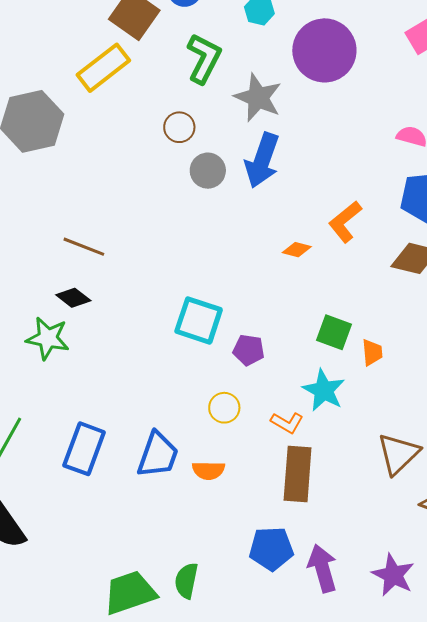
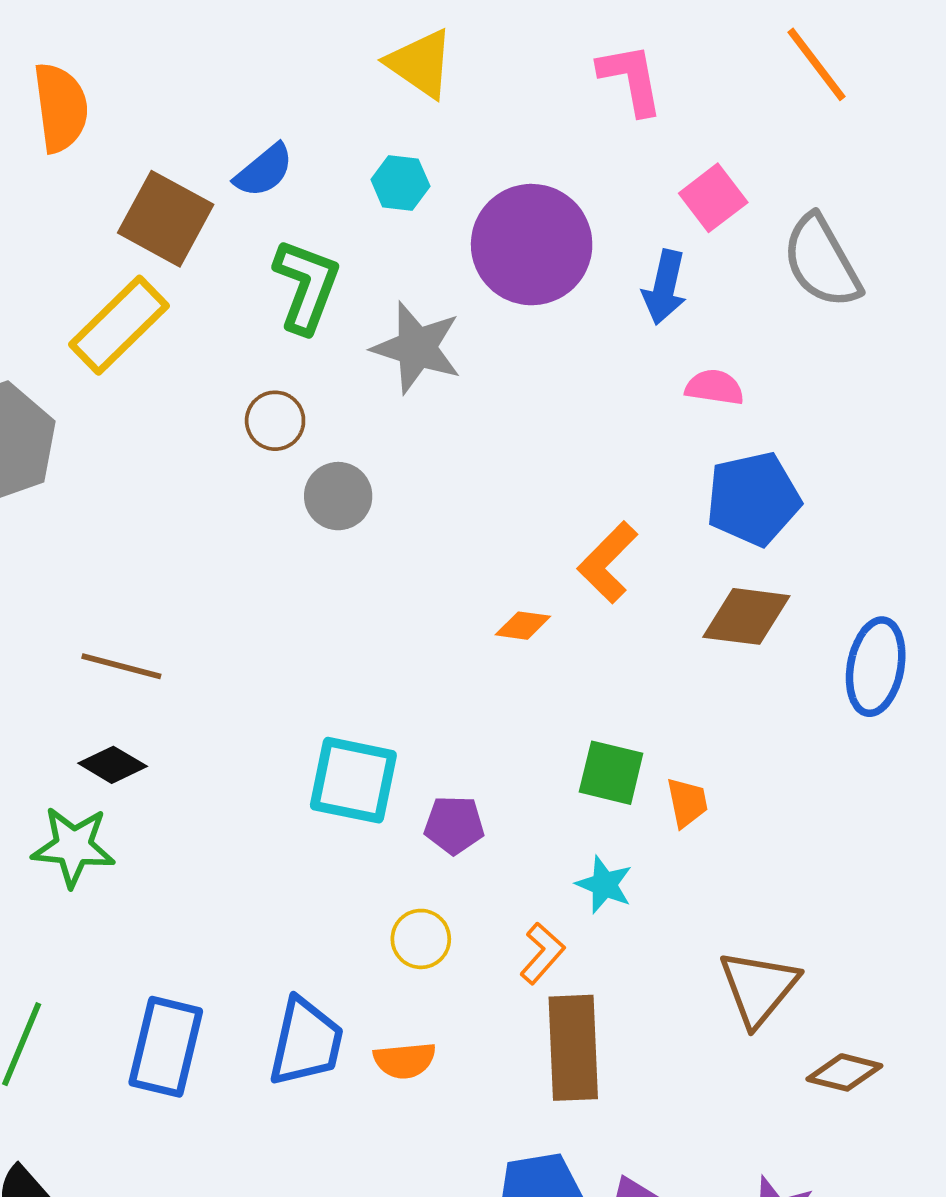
blue arrow: (262, 160) -> (665, 287), moved, size x0.7
cyan star: (324, 390) -> (604, 885), size x0.7
orange L-shape: (287, 423) -> (542, 953), turned -72

